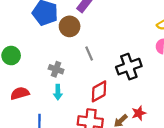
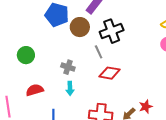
black cross: (129, 67) -> (112, 31), moved
red diamond: (99, 91) -> (110, 73), moved, turned 40

